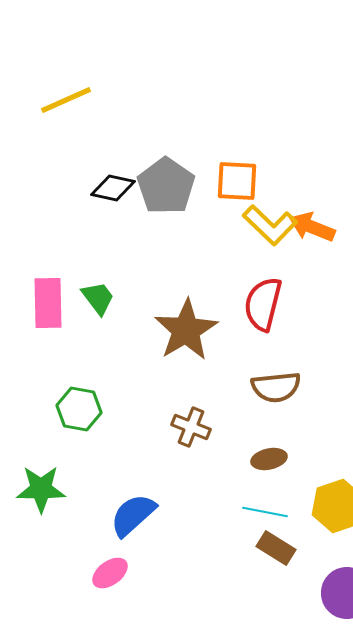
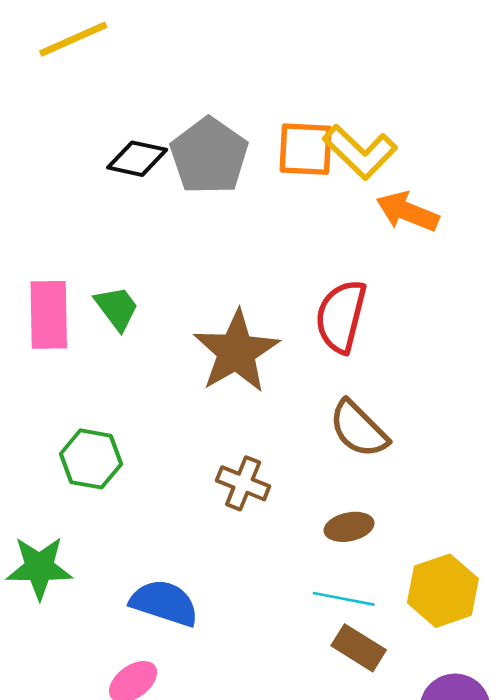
yellow L-shape: (270, 225) -> (360, 152), moved
brown semicircle: (276, 387) -> (359, 429), turned 51
blue semicircle: (133, 515) -> (164, 603), turned 60

